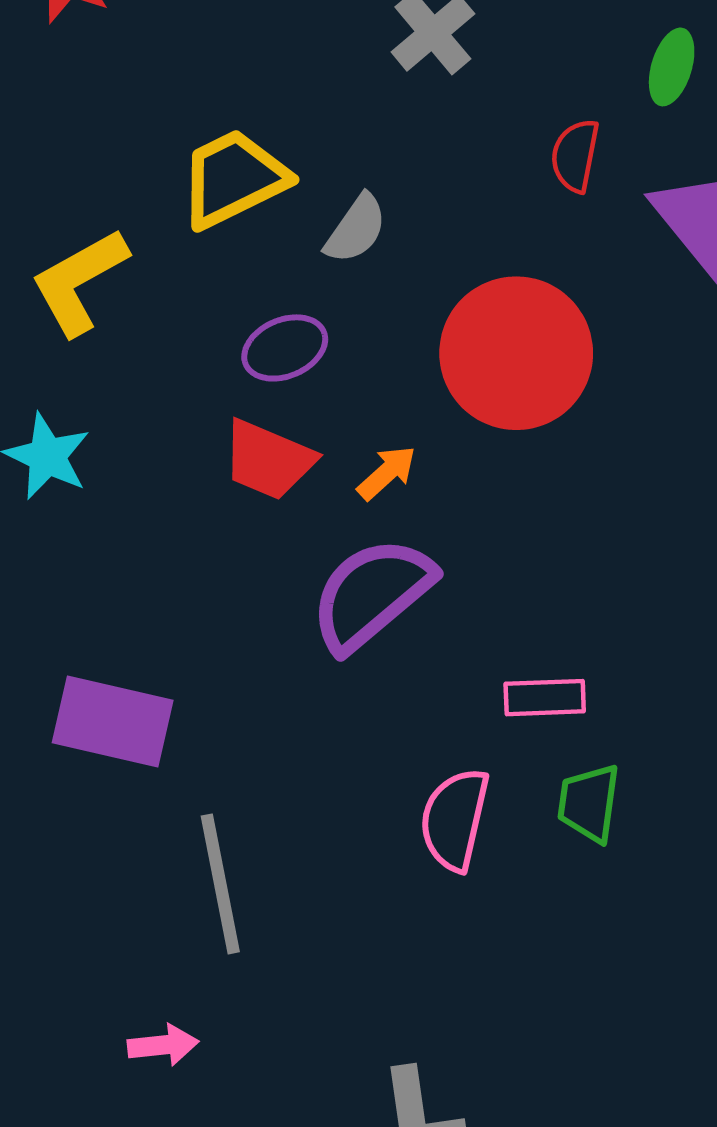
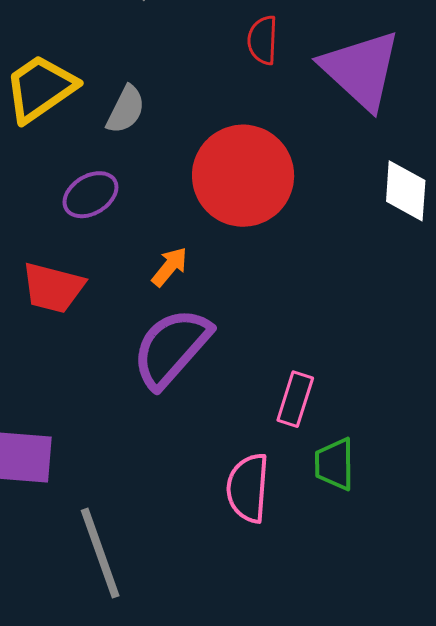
red trapezoid: (268, 460) -> (53, 288), moved
pink rectangle: (545, 698) -> (295, 399), turned -62

